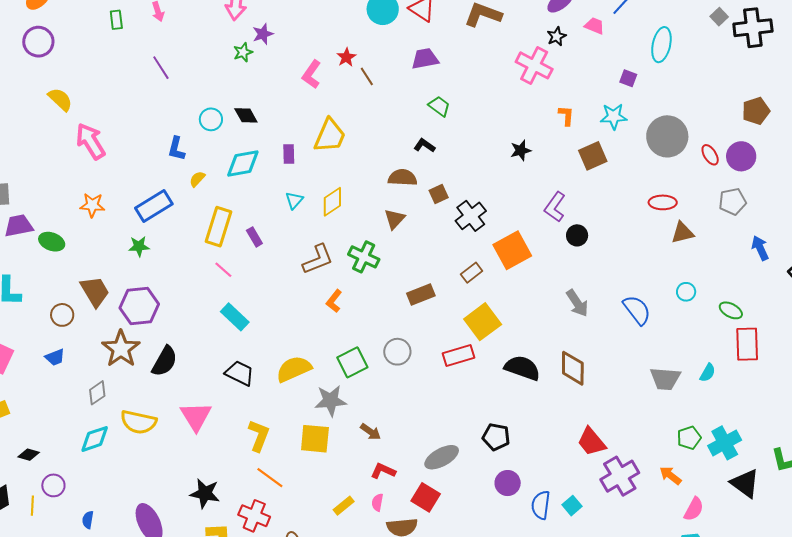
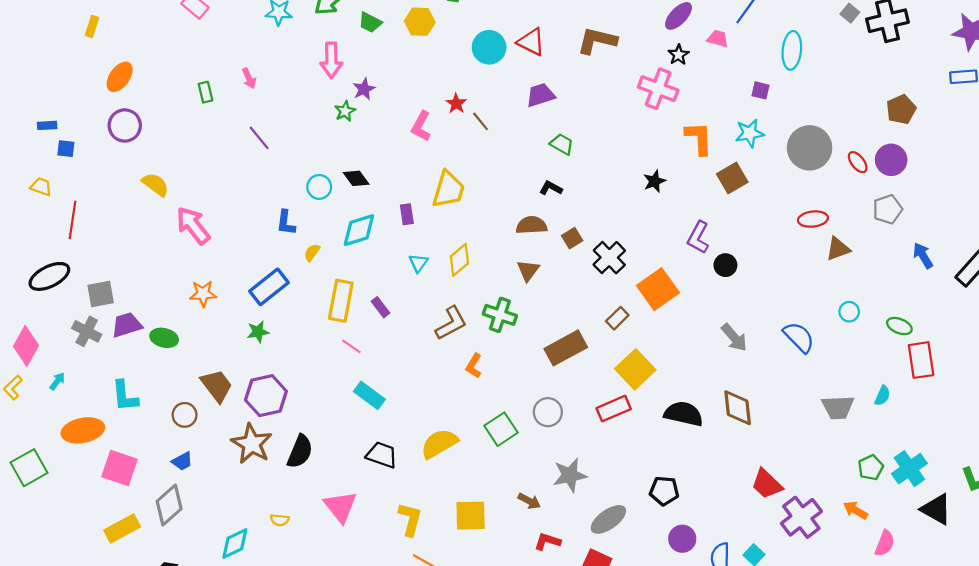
orange L-shape: (566, 116) -> (699, 138), size x1.6
brown rectangle: (421, 295) -> (566, 348), size x1.4
gray diamond: (97, 393) -> (169, 505), moved, size x1.5
gray star: (331, 401) -> (570, 475), moved
yellow semicircle: (139, 422) -> (280, 520), size x0.5

